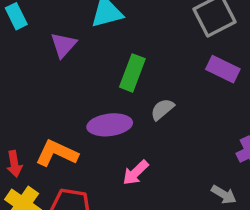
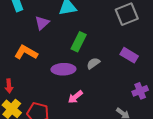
purple rectangle: (223, 69) -> (129, 55), moved
orange L-shape: (57, 153) -> (26, 52), moved

